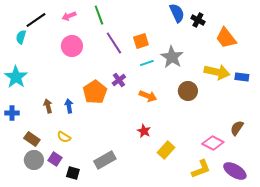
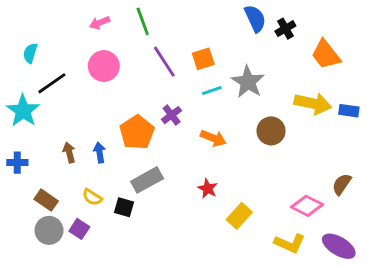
black line: (36, 20) -> (52, 83), moved
black cross: (198, 20) -> (285, 29), turned 32
gray rectangle: (105, 160) -> (147, 180), moved
yellow L-shape: (201, 169) -> (290, 243), turned 45
black square: (73, 173) -> (124, 207), moved

